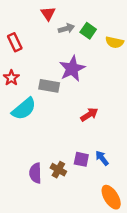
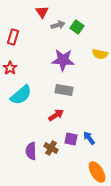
red rectangle: (15, 42) -> (13, 37), turned 42
yellow semicircle: (115, 42) -> (100, 54), moved
purple star: (72, 69) -> (63, 60), turned 30
gray rectangle: (49, 86) -> (64, 90), moved
red arrow: (89, 115) -> (56, 115), moved

